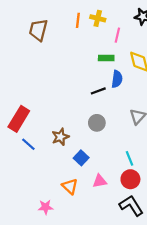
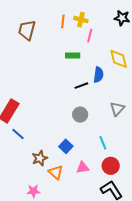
pink line: (117, 35) -> (90, 36), moved
green rectangle: (106, 58) -> (73, 55), moved
brown star: (60, 137) -> (40, 158), moved
cyan line: (129, 158) -> (103, 143), moved

